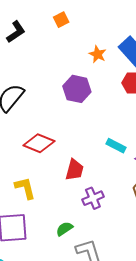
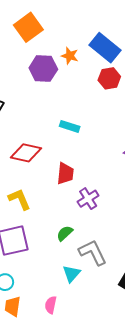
orange square: (61, 20) -> (28, 27), size x1.8
purple hexagon: (77, 89) -> (43, 69), moved
cyan rectangle: (116, 146) -> (70, 126), moved

